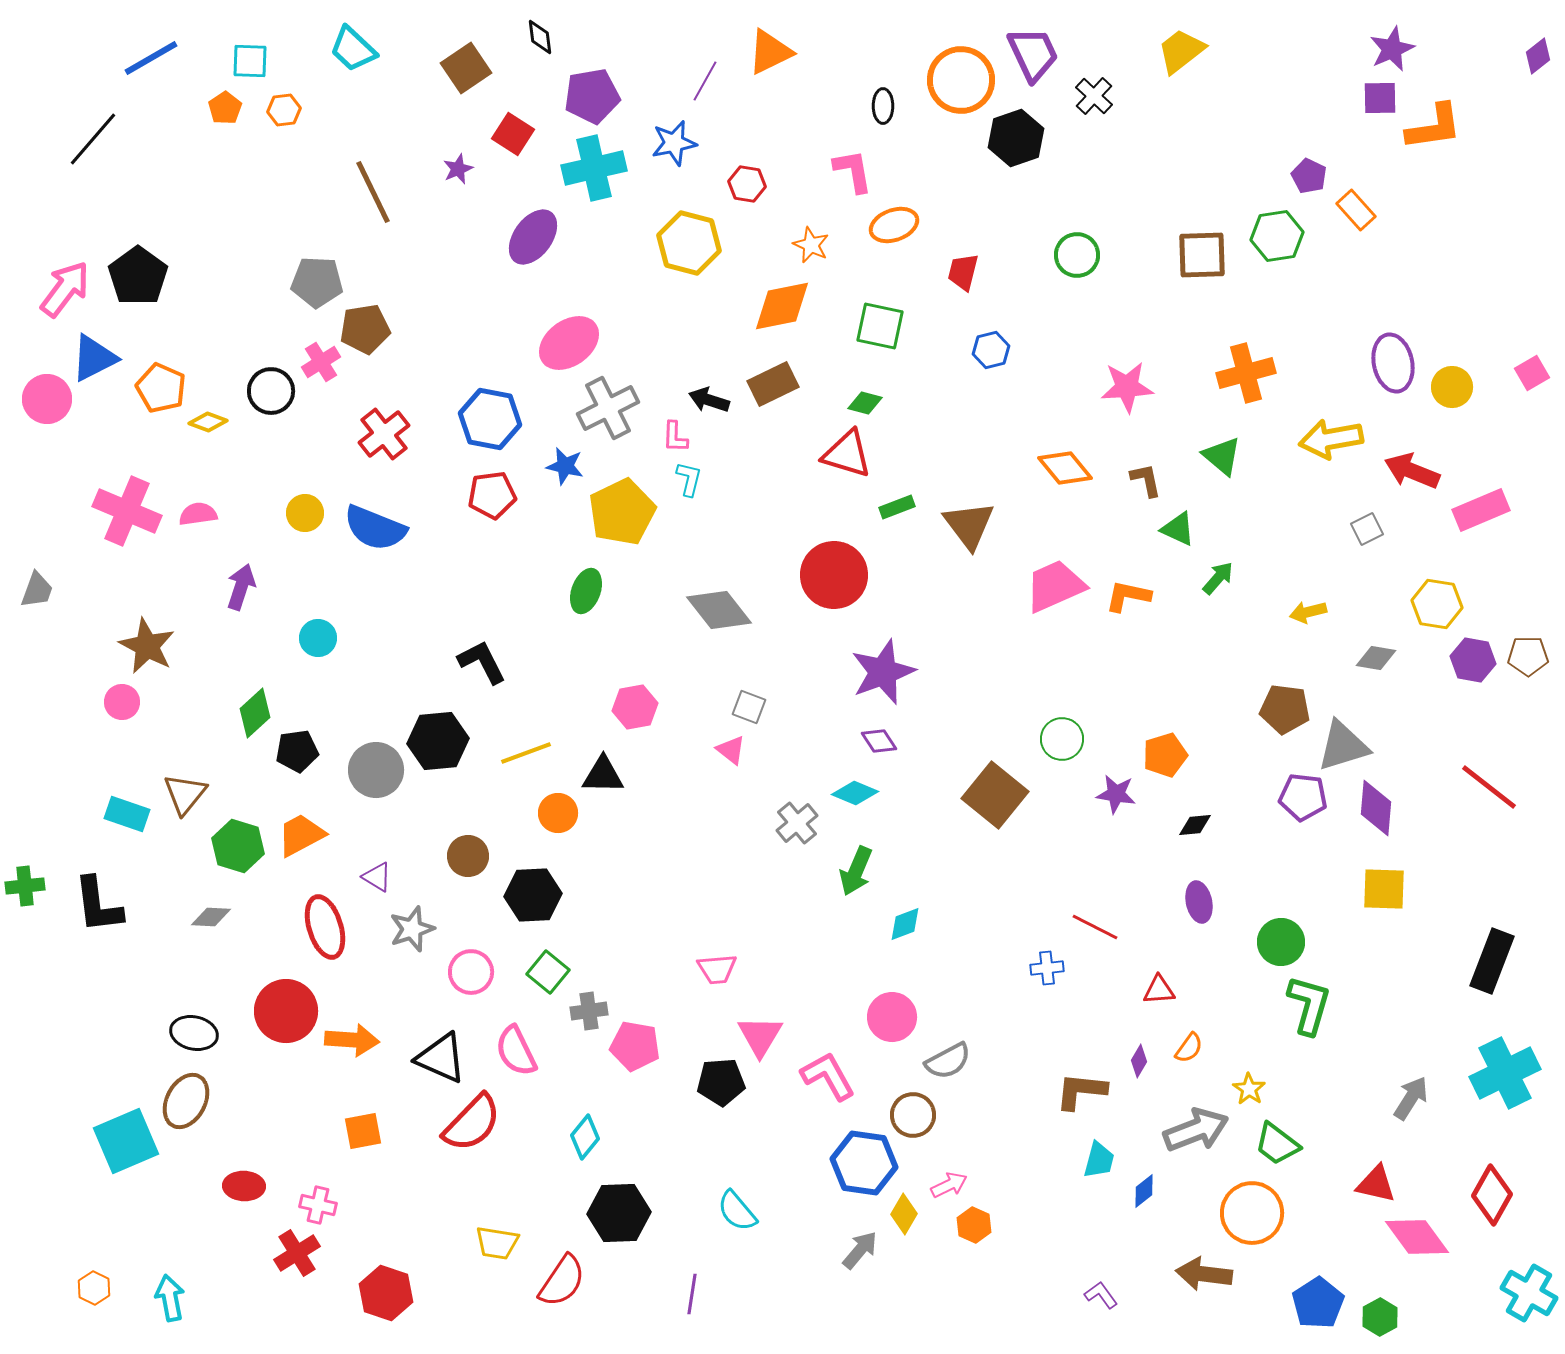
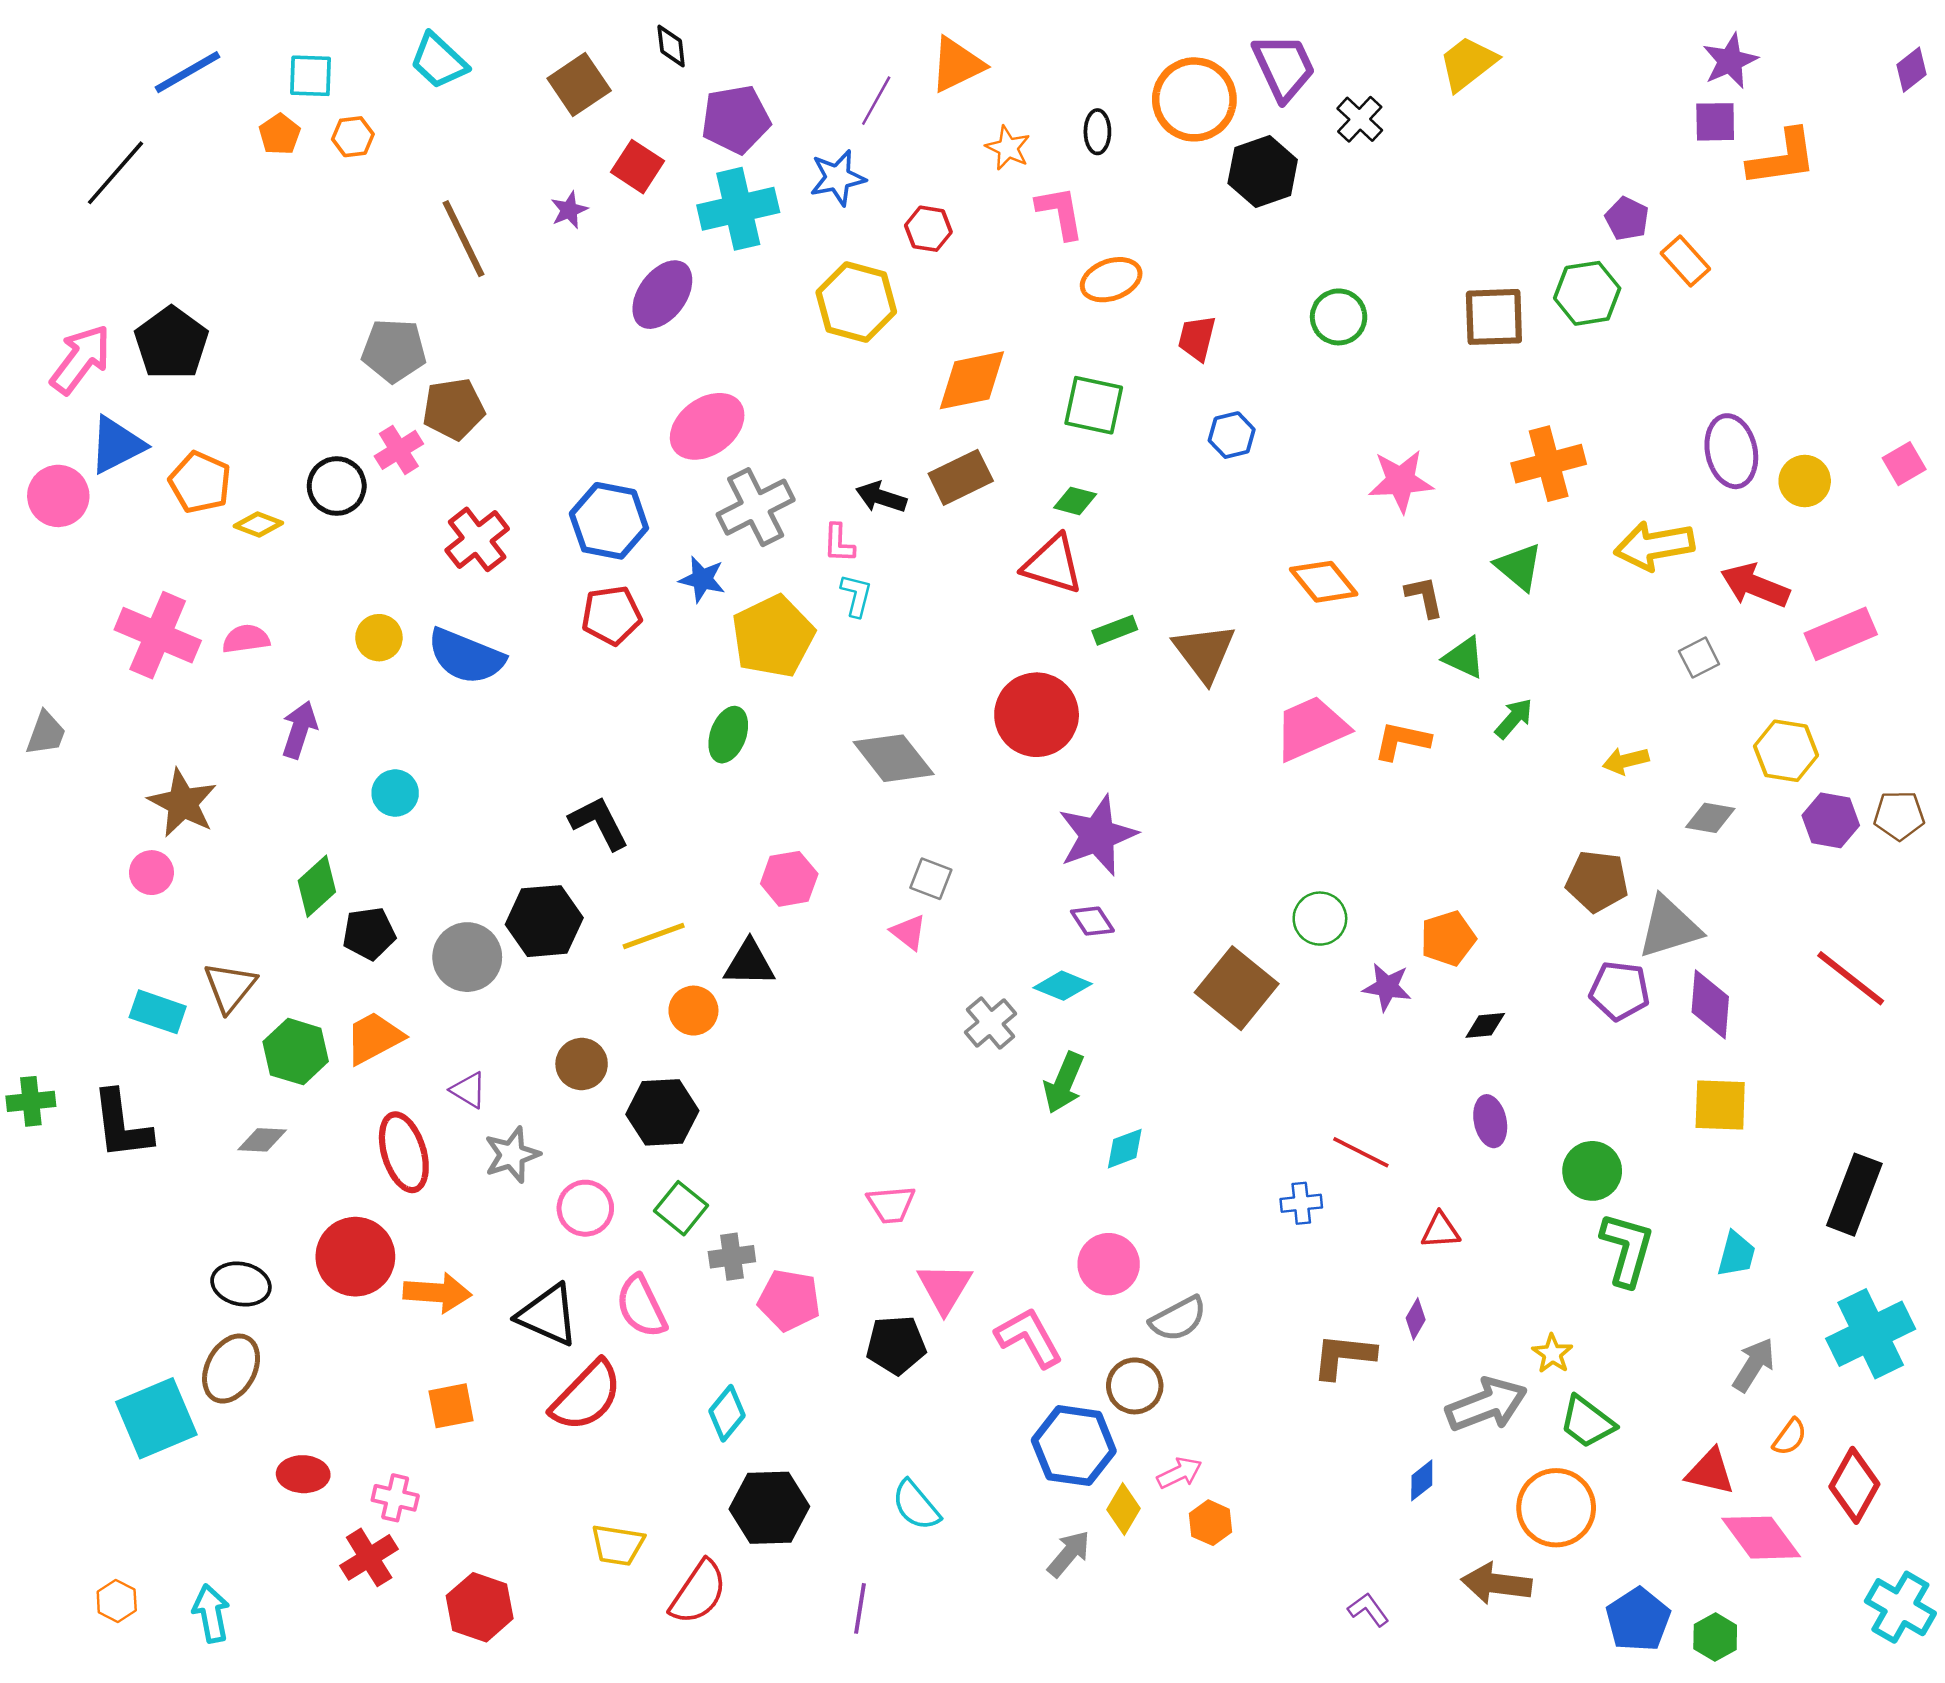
orange star: (811, 245) -> (1008, 148), moved
orange semicircle: (1189, 1048) -> (1790, 1437), moved
cyan trapezoid: (1099, 1160) -> (1736, 1254), moved

